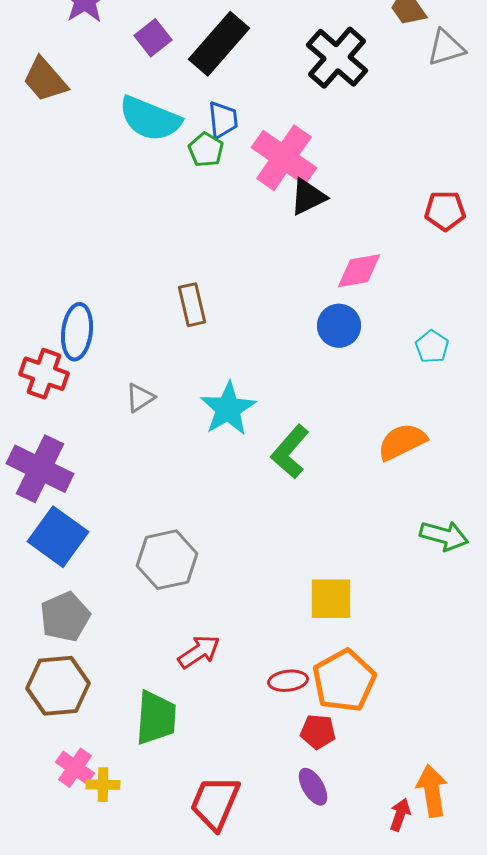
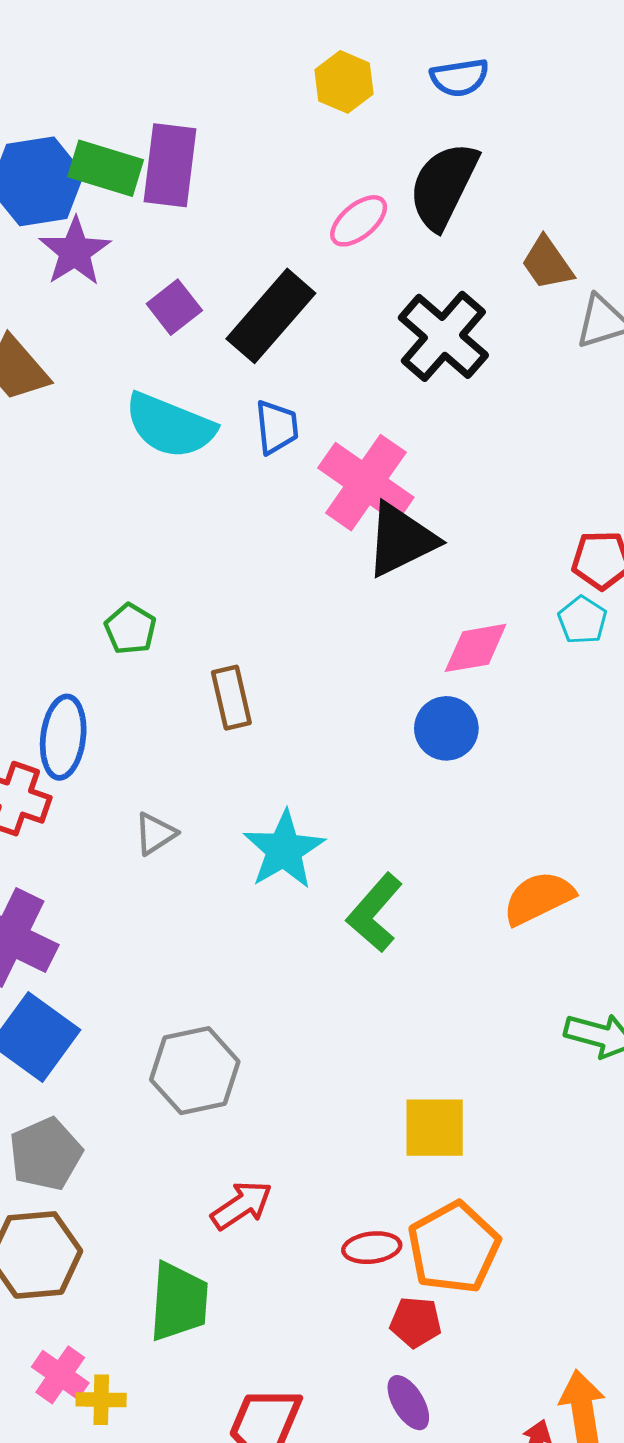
green pentagon: (206, 150) -> (130, 629), moved
black triangle: (308, 197) -> (401, 540), size x1.4
cyan pentagon: (432, 347) -> (582, 620), moved

